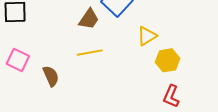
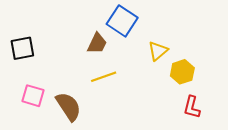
brown semicircle: (51, 76) -> (68, 106), size x1.4

